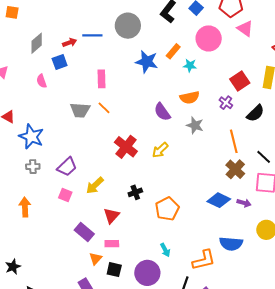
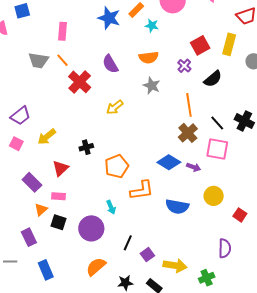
purple semicircle: (162, 112) -> (110, 64), moved
red cross: (126, 147) -> (80, 82), moved
orange L-shape: (204, 260) -> (142, 190), moved

